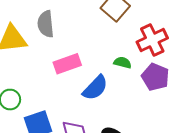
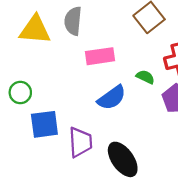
pink rectangle: (67, 64) -> (100, 56), moved

